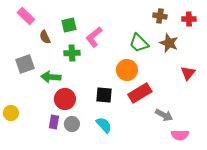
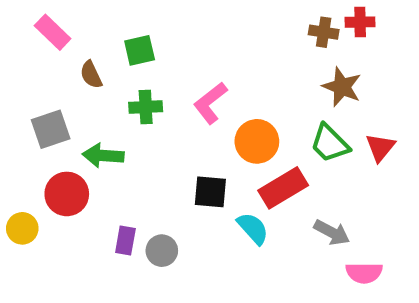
red cross: (189, 19) -> (360, 22), moved
pink L-shape: (94, 37) -> (210, 103), moved
green trapezoid: (139, 43) -> (330, 143), moved
red circle: (65, 99) -> (67, 194), moved
purple rectangle: (54, 122) -> (125, 240), moved
gray circle: (72, 124) -> (162, 251), moved
cyan semicircle: (104, 125) -> (253, 228), moved

